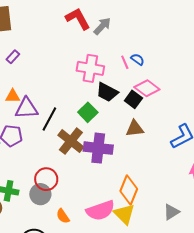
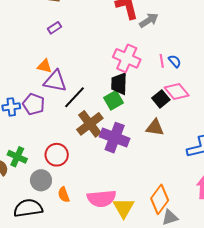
black trapezoid: (107, 92) -> (119, 84), moved, turned 50
orange diamond: (129, 190) -> (160, 199), moved
gray circle: (40, 194) -> (41, 180), moved

